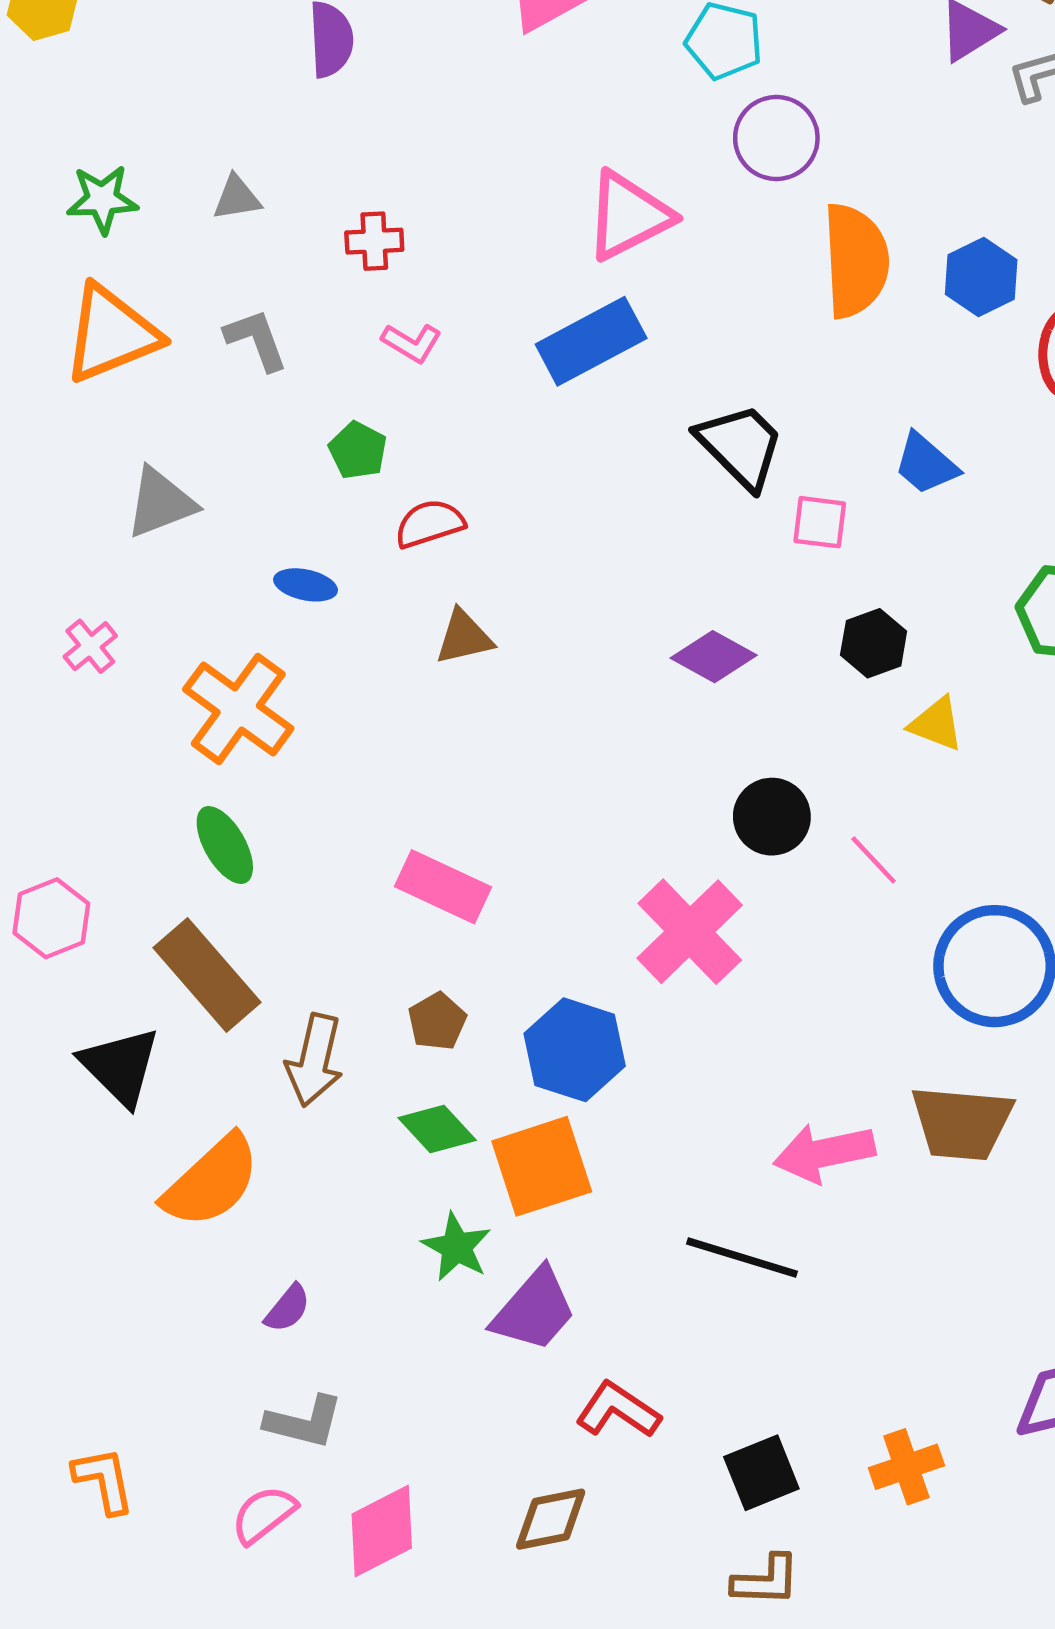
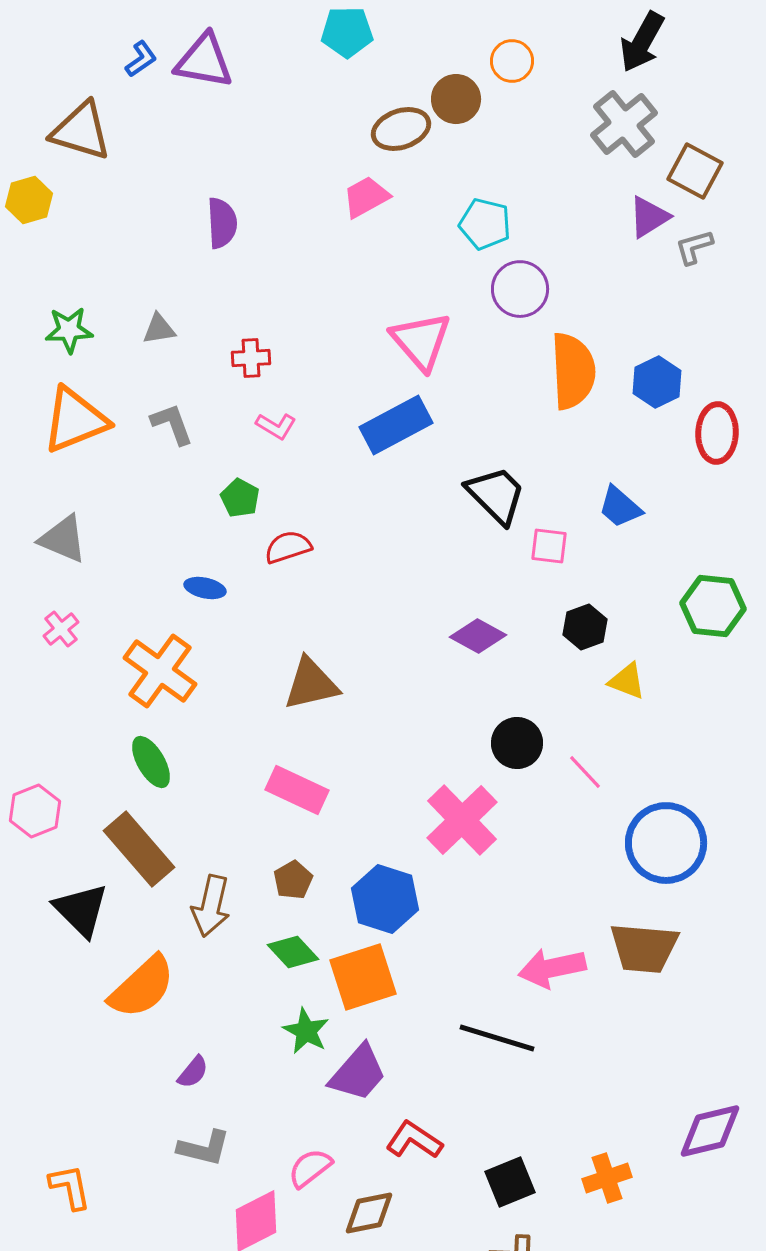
pink triangle: (628, 216) -> (421, 341), turned -44
gray triangle: (161, 503) -> (63, 539), moved, turned 44
brown triangle: (464, 637) -> (311, 684), moved, size x1.4
pink semicircle: (264, 1515) -> (310, 1168), moved

